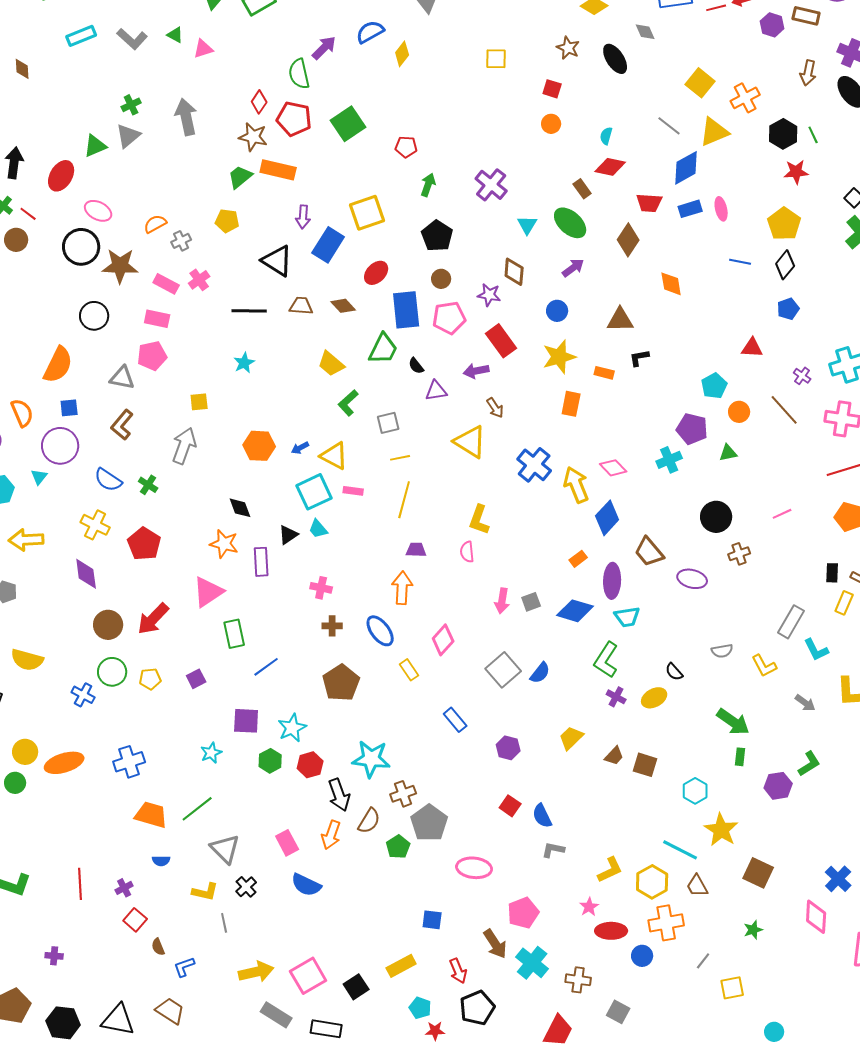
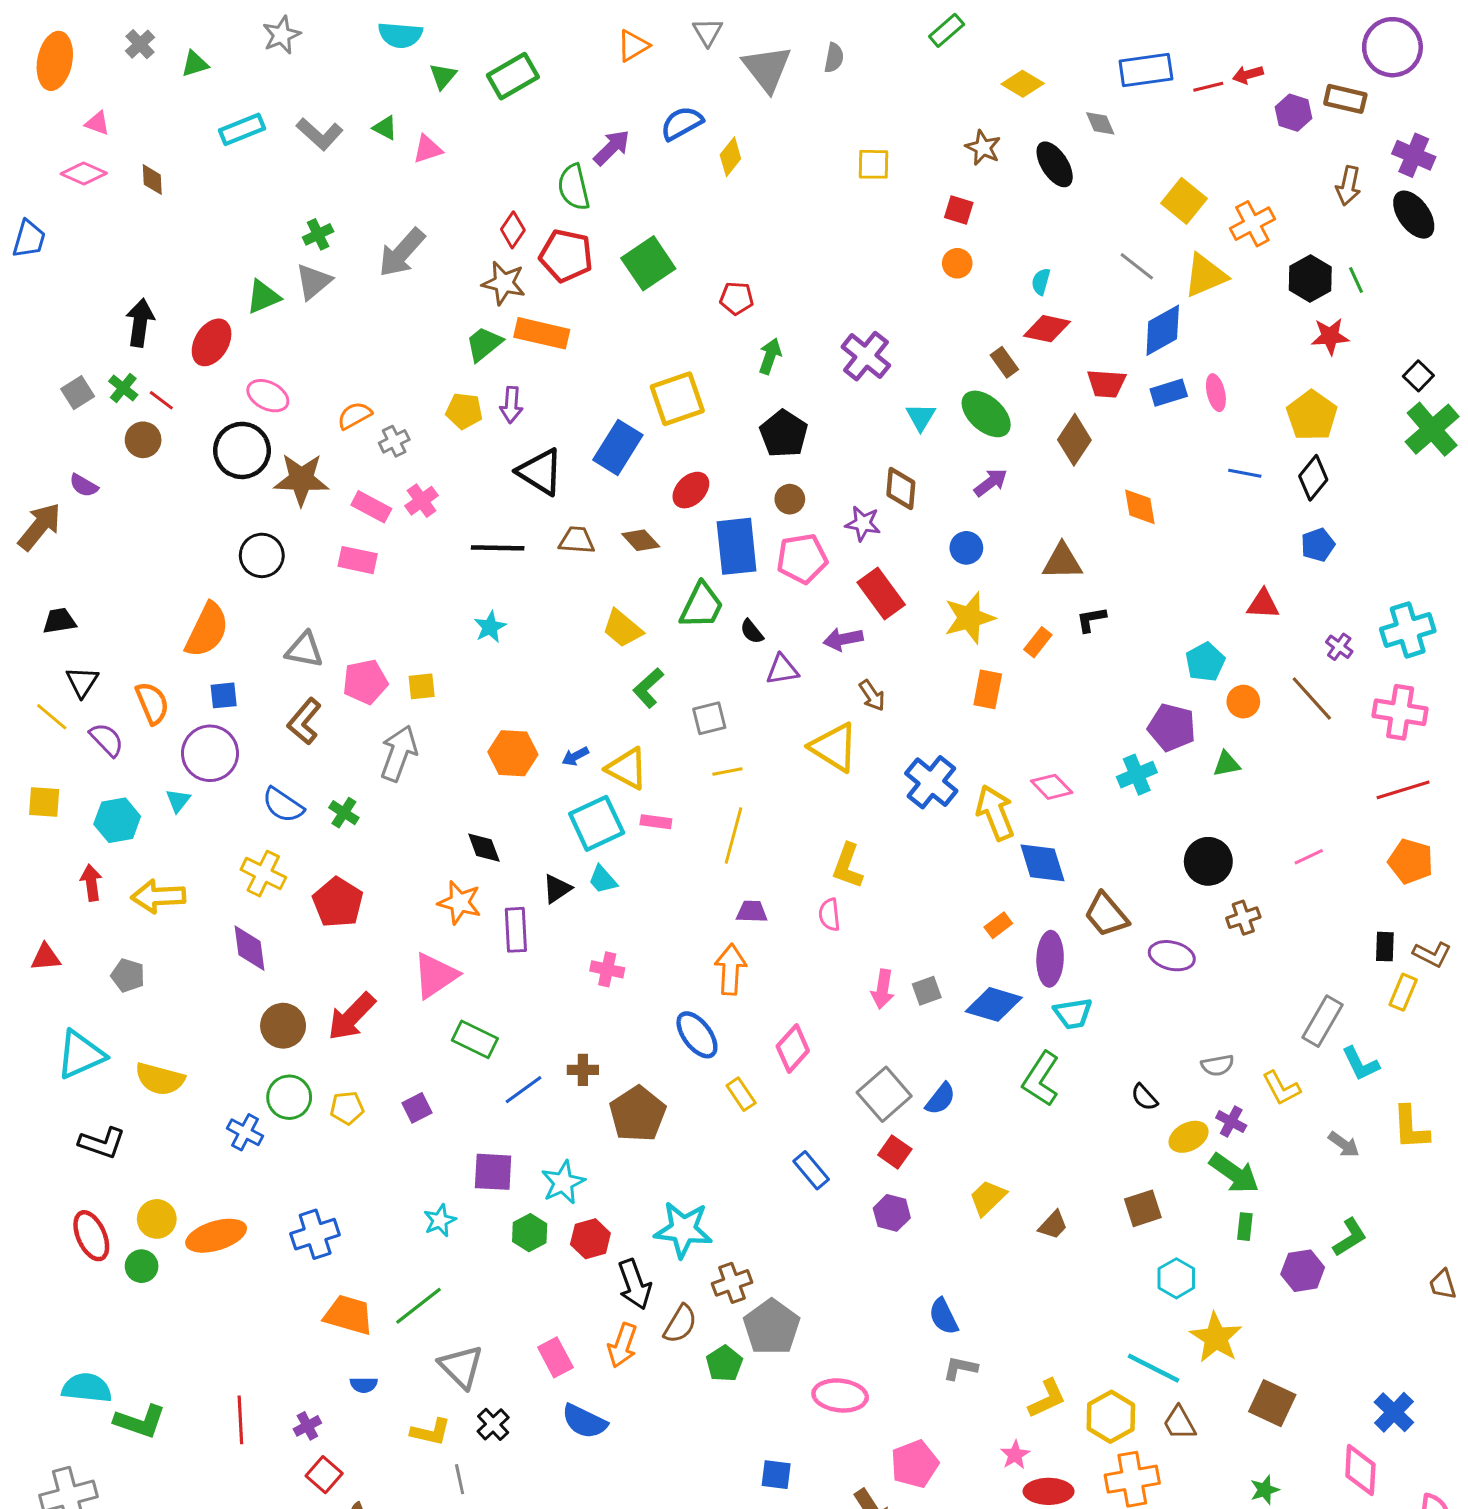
gray arrow: (186, 117) -> (402, 253), turned -126
purple arrow: (303, 217) -> (511, 405), moved
pink pentagon: (152, 356) -> (365, 682), moved
orange rectangle: (604, 373) -> (1038, 642), turned -66
blue diamond: (607, 518) -> (1042, 863), turned -60
brown cross: (332, 626) -> (583, 1070), moved
green rectangle: (234, 634) -> (475, 1039), turned -52
purple cross: (616, 697) -> (1231, 1122), moved
yellow ellipse: (654, 698) -> (1189, 1137), moved
brown square: (645, 765) -> (1143, 1208), moved, turned -35
red square: (510, 806) -> (895, 1152), moved

